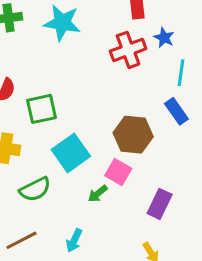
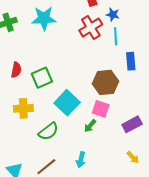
cyan line: (181, 73) -> (116, 36), moved
blue rectangle: (176, 111) -> (131, 61), turned 42
purple rectangle: (160, 204) -> (132, 124), turned 48

